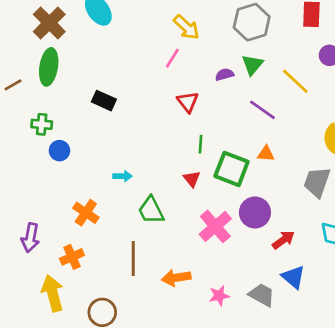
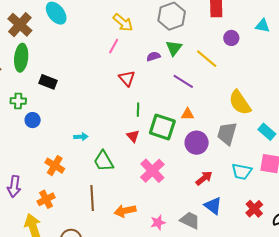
black rectangle: (104, 101) -> (48, 82), moved
purple circle: (255, 212) -> (197, 143), moved

